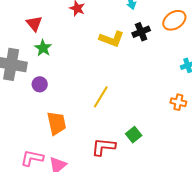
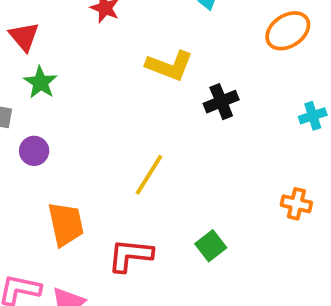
black cross: (141, 32) -> (221, 102), moved
orange cross: (178, 102) -> (296, 204), moved
red L-shape: (103, 147) -> (130, 255), moved

